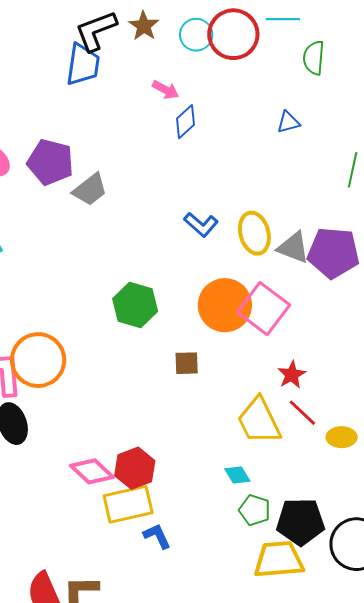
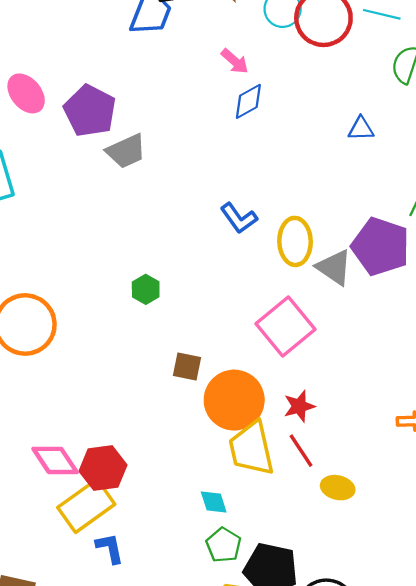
purple pentagon: (333, 253) -> (381, 247), moved
green hexagon: (135, 305) -> (146, 289), size x0.6
orange circle: (225, 305) -> (234, 400), moved
yellow rectangle: (128, 504) -> (86, 506), turned -36

